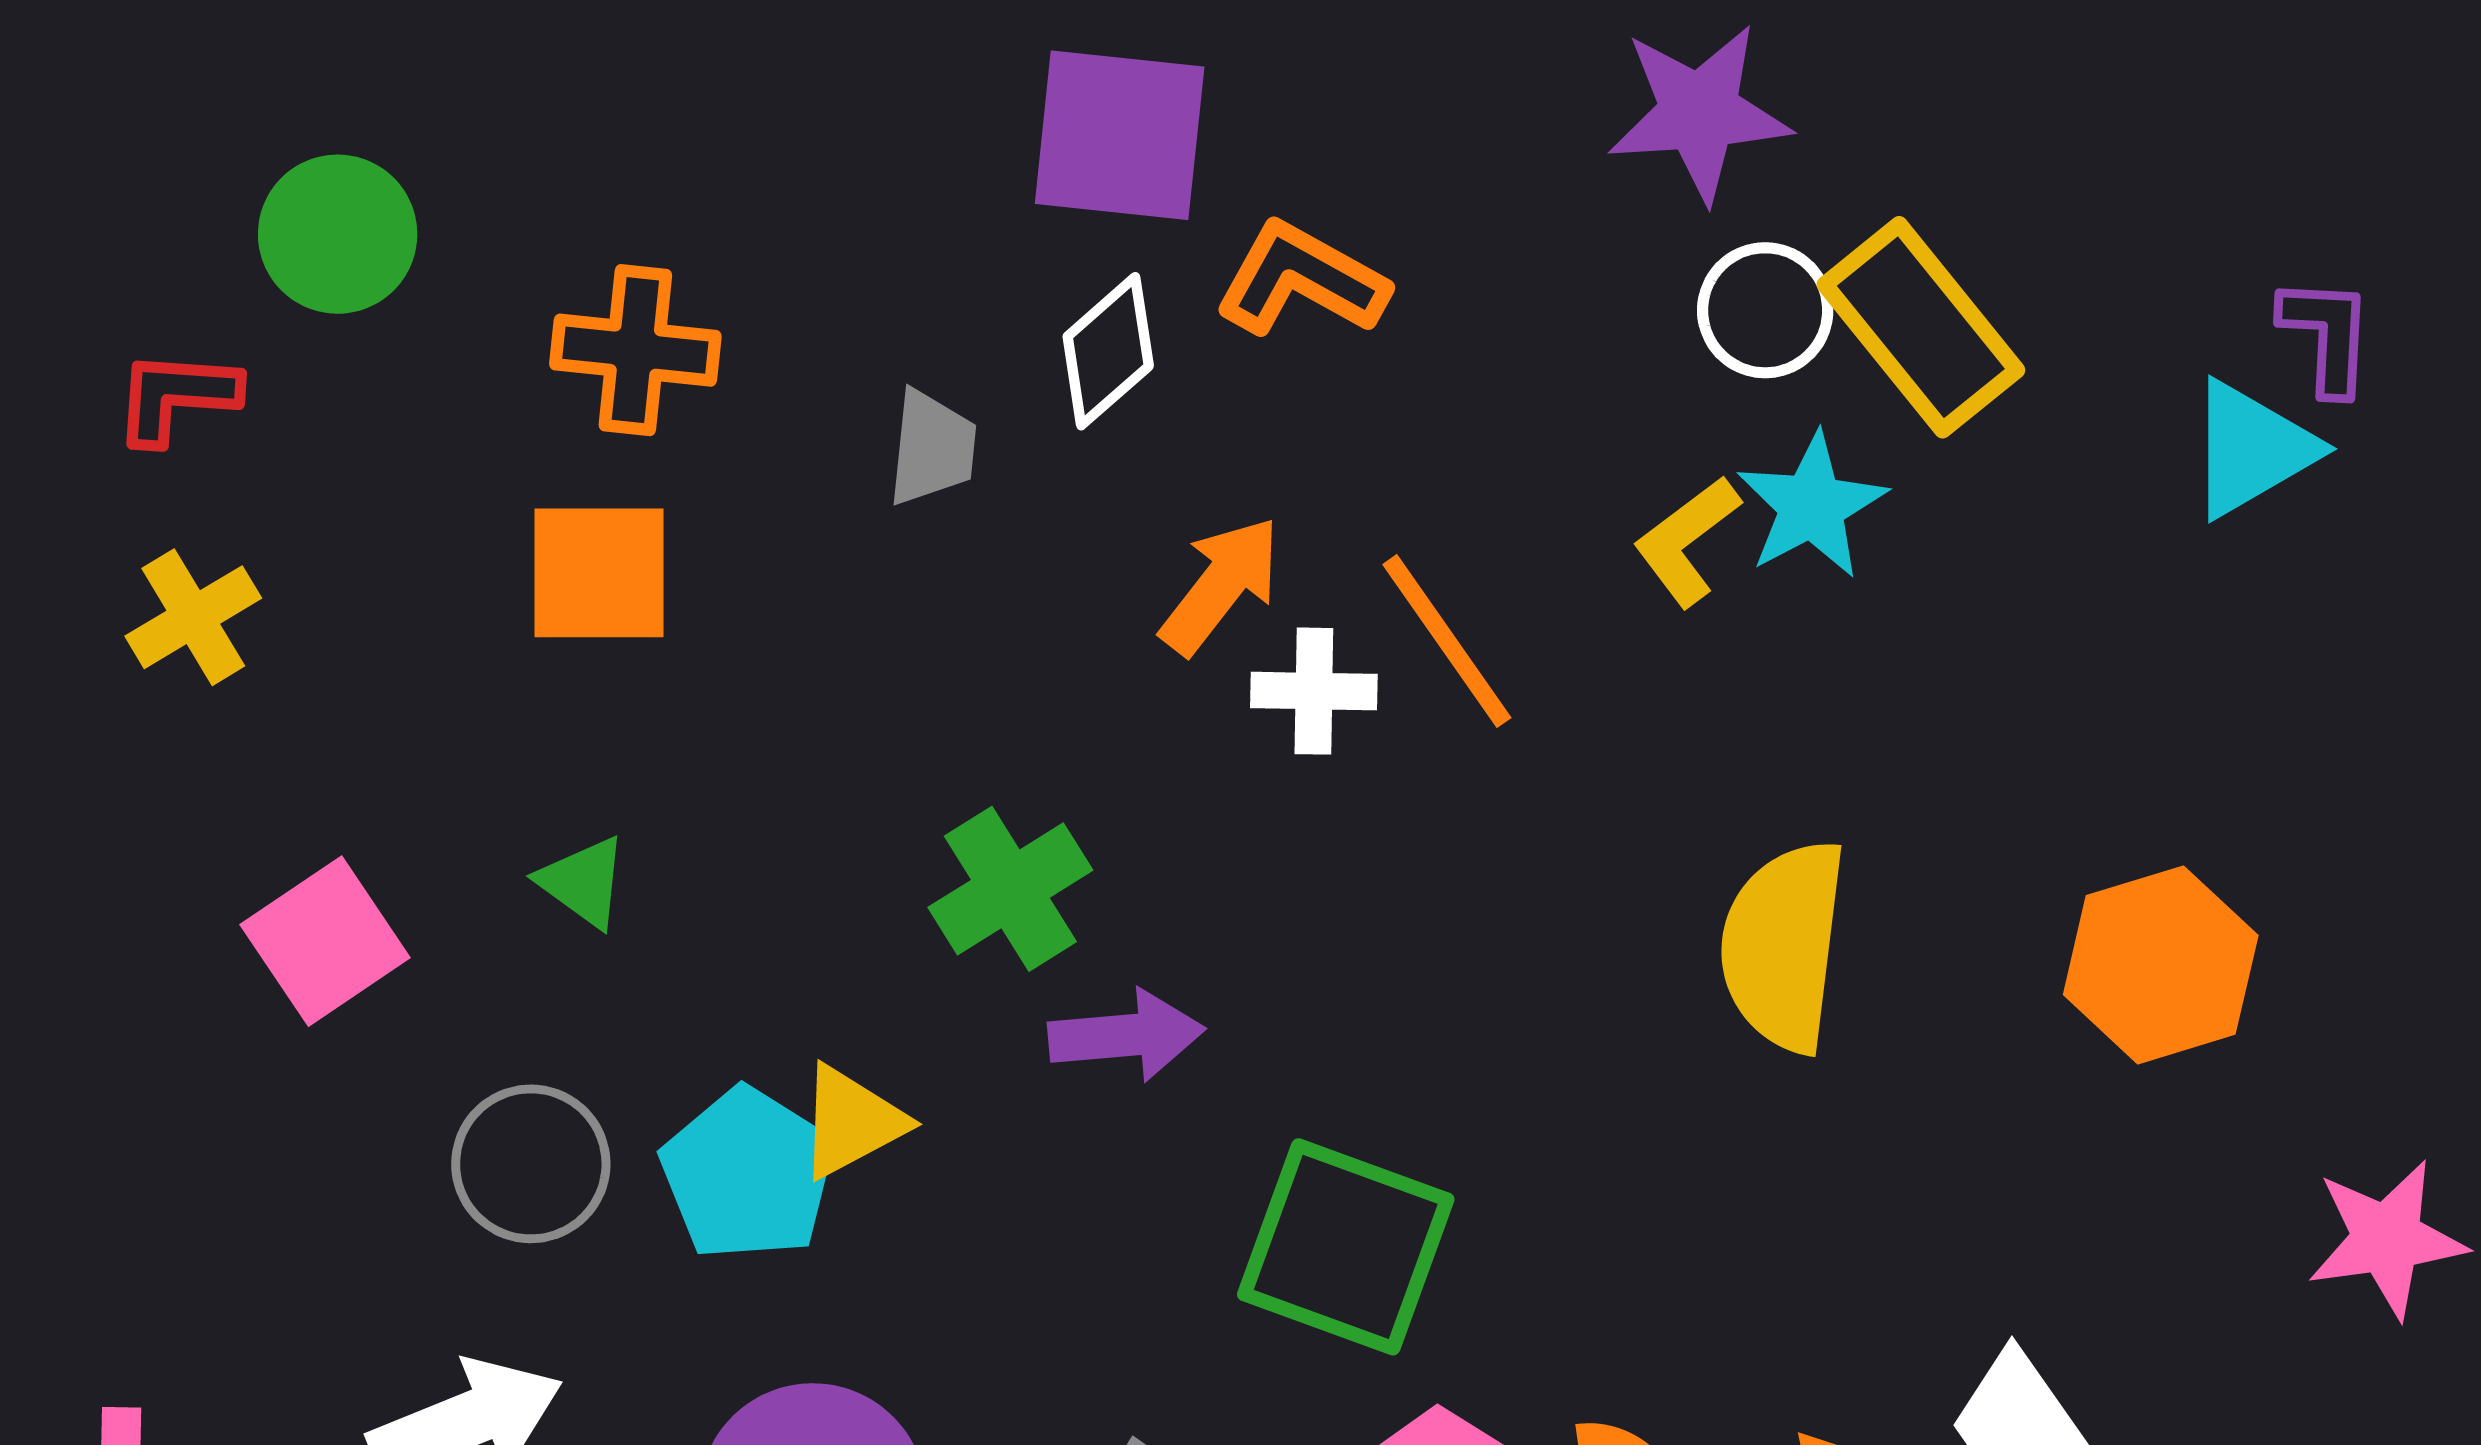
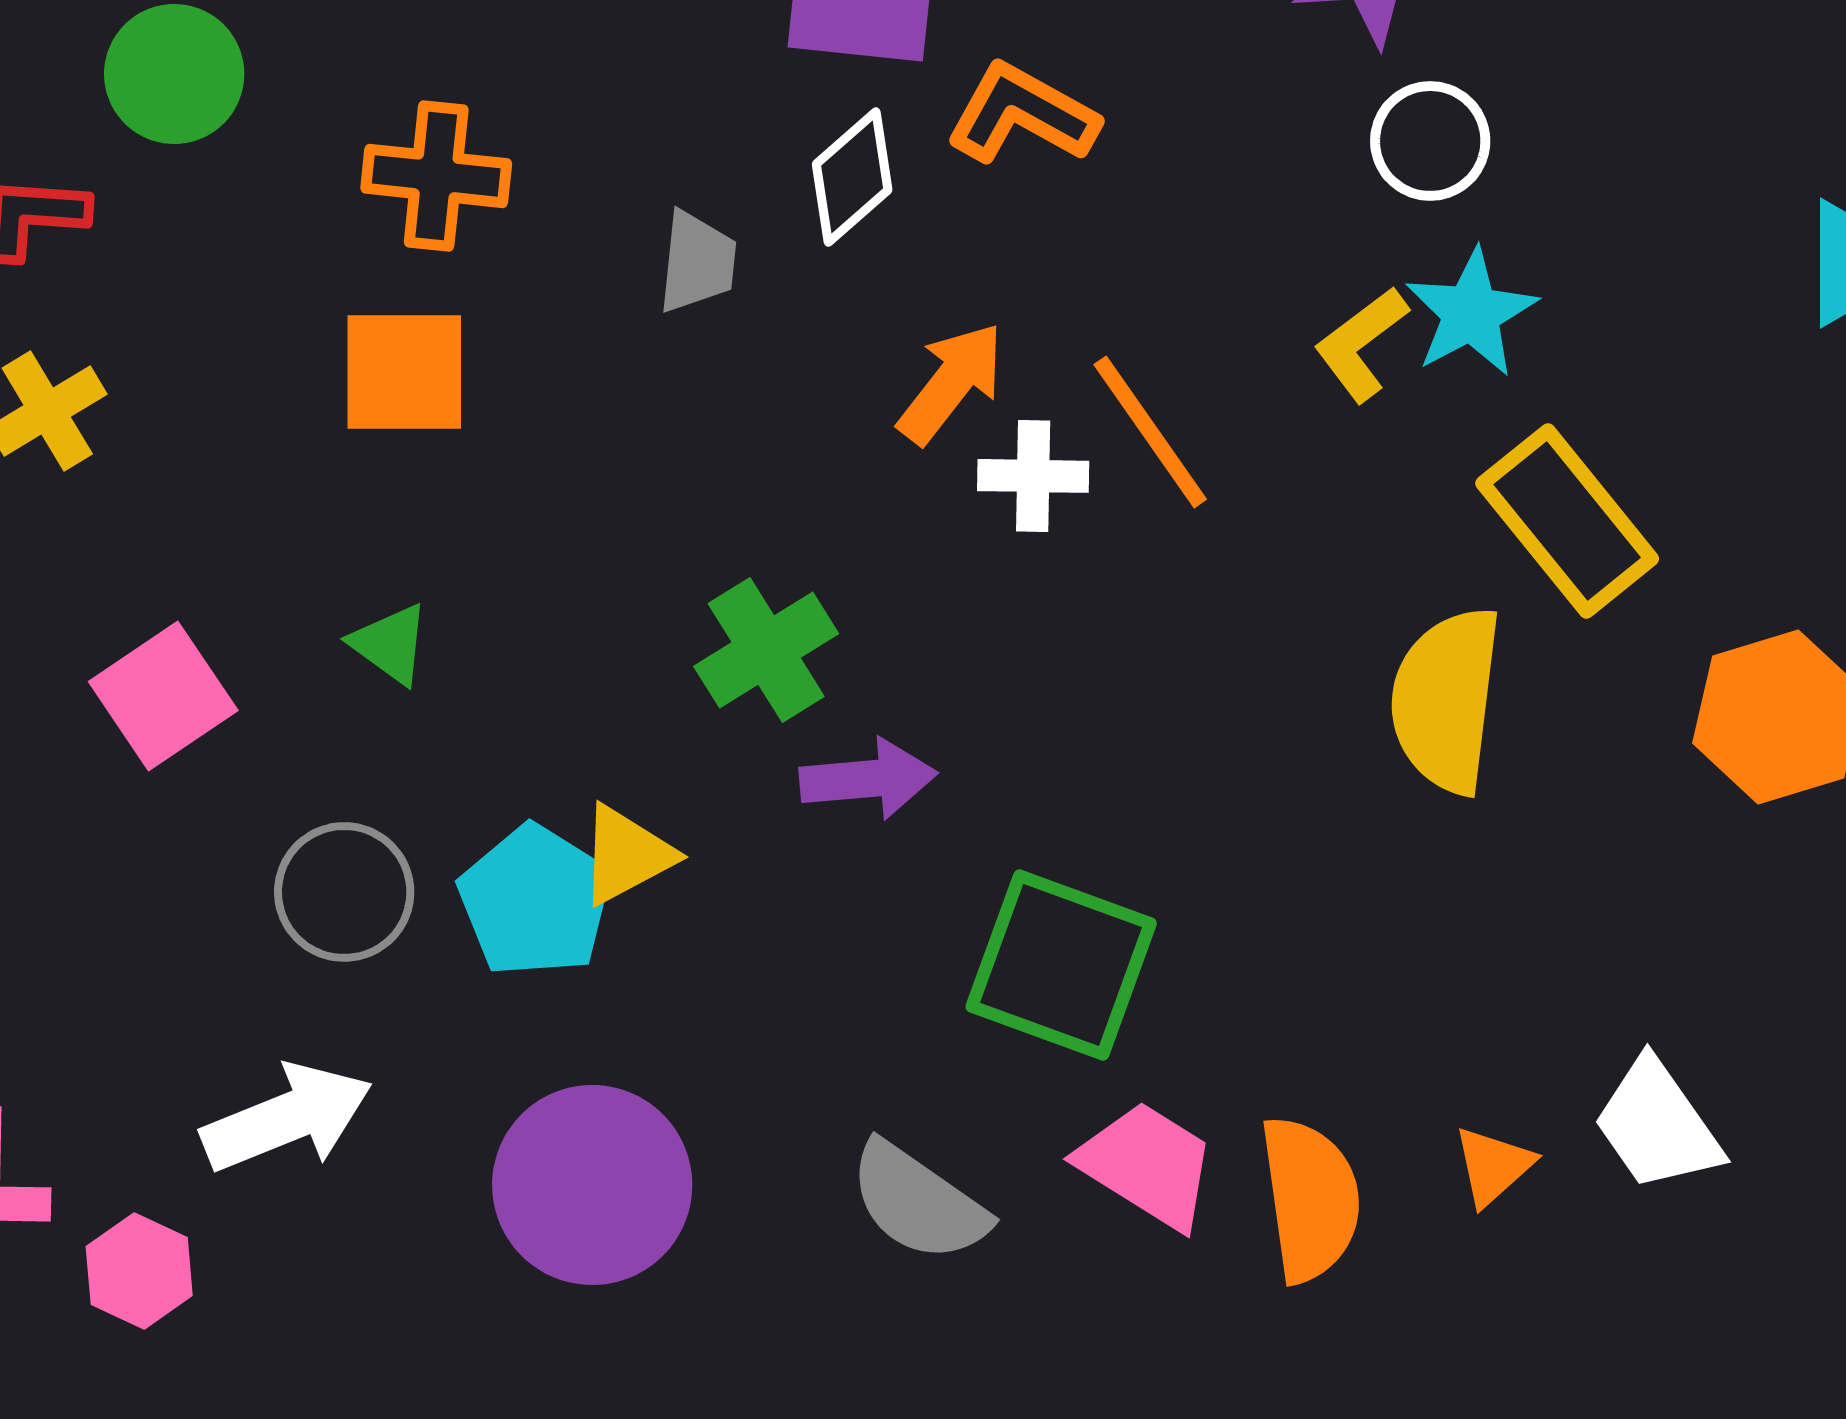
yellow rectangle: (1921, 327) -> (1567, 521), moved

